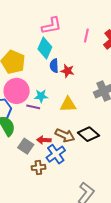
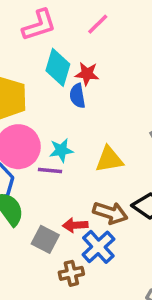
pink L-shape: (52, 26) -> (39, 25), moved
pink line: (86, 35) -> (98, 24), moved, turned 40
red star: (67, 71) -> (87, 74), moved

